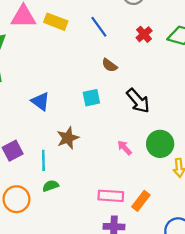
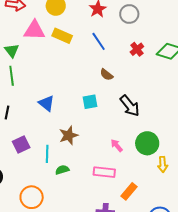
green semicircle: (51, 186) -> (62, 170), moved
pink rectangle: (111, 196) -> (104, 172), moved
orange circle: (16, 199) -> (32, 197), moved

